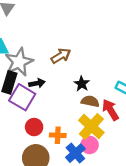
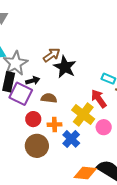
black star: (82, 84) -> (65, 67), moved, size x1.6
brown semicircle: (90, 101) -> (49, 98), moved
pink circle: (90, 145) -> (104, 127), moved

